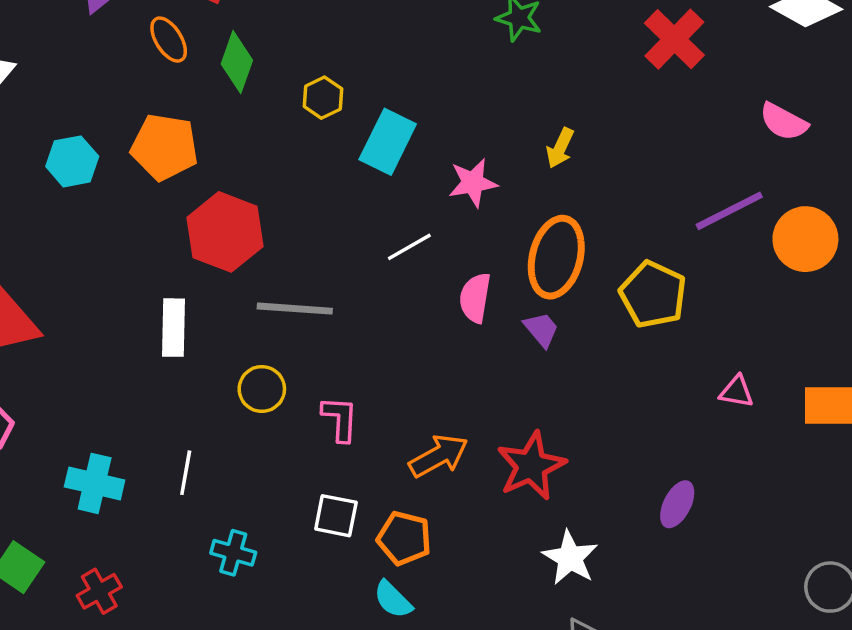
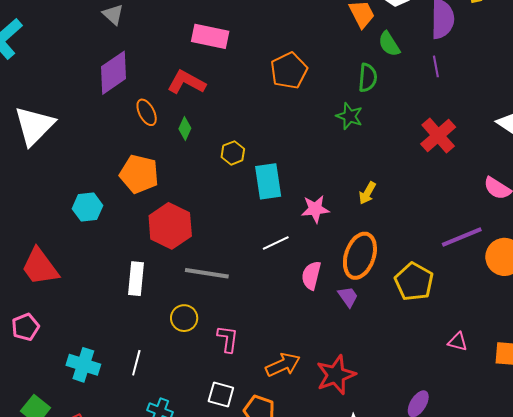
green diamond: (237, 62) -> (185, 128), size x0.7
cyan rectangle: (388, 142) -> (268, 181), turned -39
cyan hexagon: (72, 161) -> (88, 207), moved

